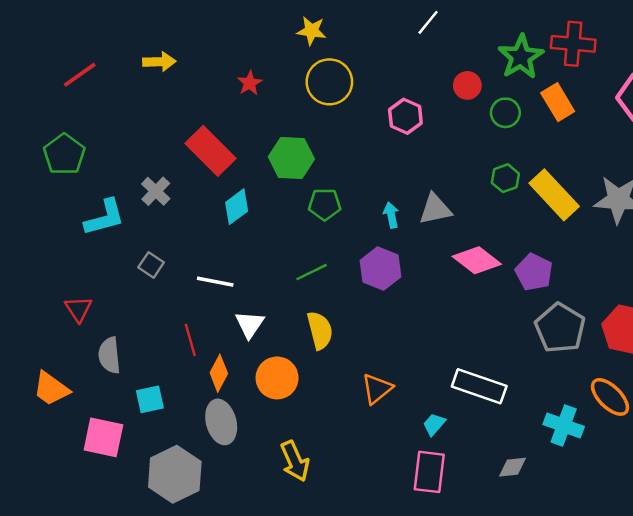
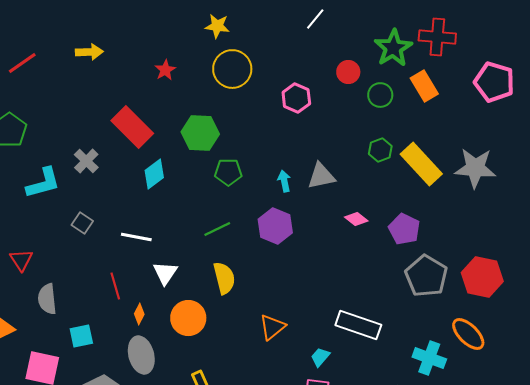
pink diamond: (477, 260) -> (356, 219), size x0.6
orange diamond: (219, 373) -> (139, 314), size x0.7

